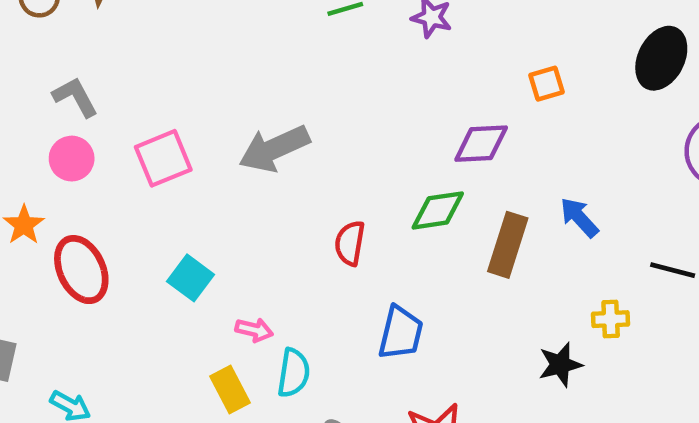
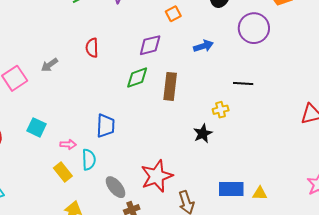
gray arrow: (274, 149) -> (49, 65), moved, size x0.6
blue arrow: (579, 217) -> (203, 46), moved, turned 126
red semicircle: (350, 243) -> (92, 48), moved
blue trapezoid: (401, 333) -> (106, 126), moved

